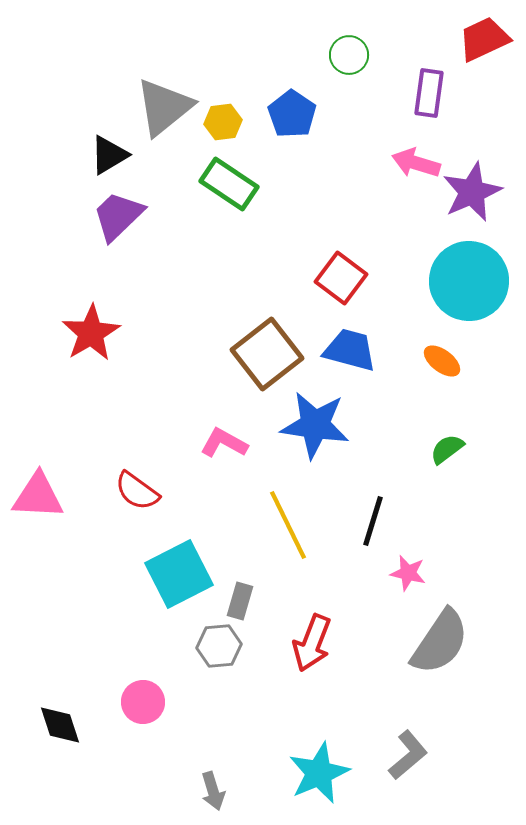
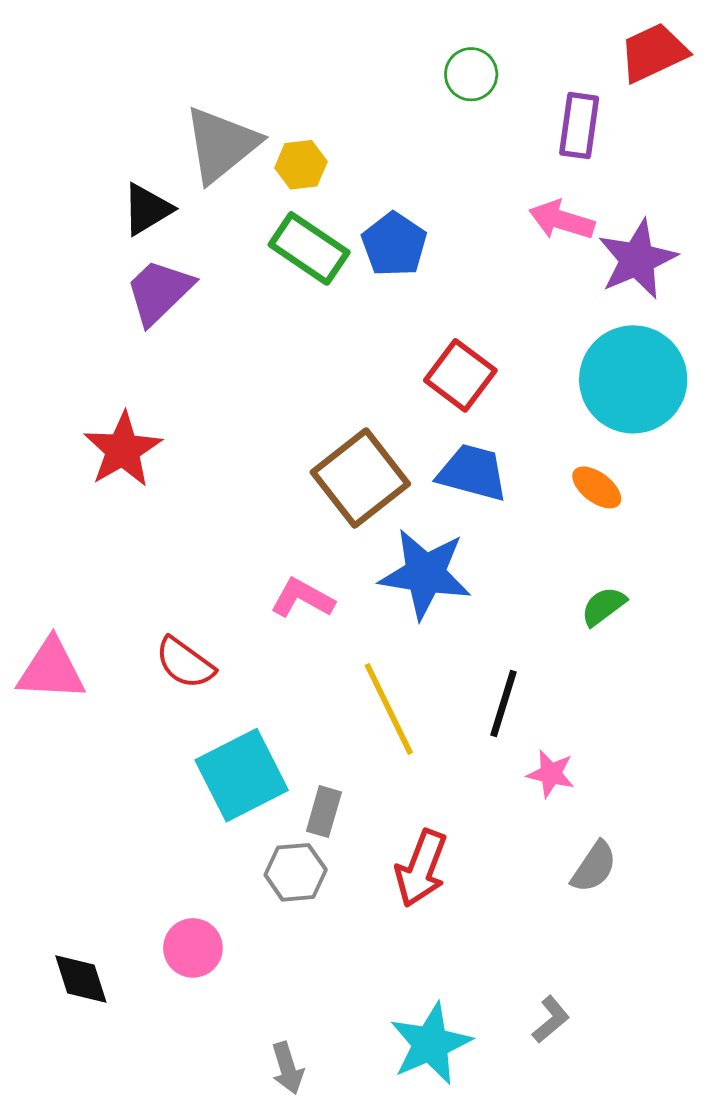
blue pentagon: (292, 114) -> (394, 244), moved
gray semicircle: (440, 642) -> (594, 867), size x0.6
gray L-shape: (408, 755) -> (551, 1020), size x0.7

